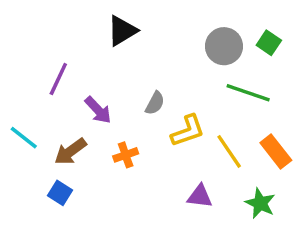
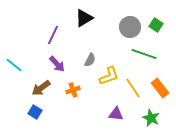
black triangle: (122, 31) -> (84, 18), moved
purple line: (58, 79) -> (53, 35), moved
cyan line: (24, 138) -> (14, 65), moved

